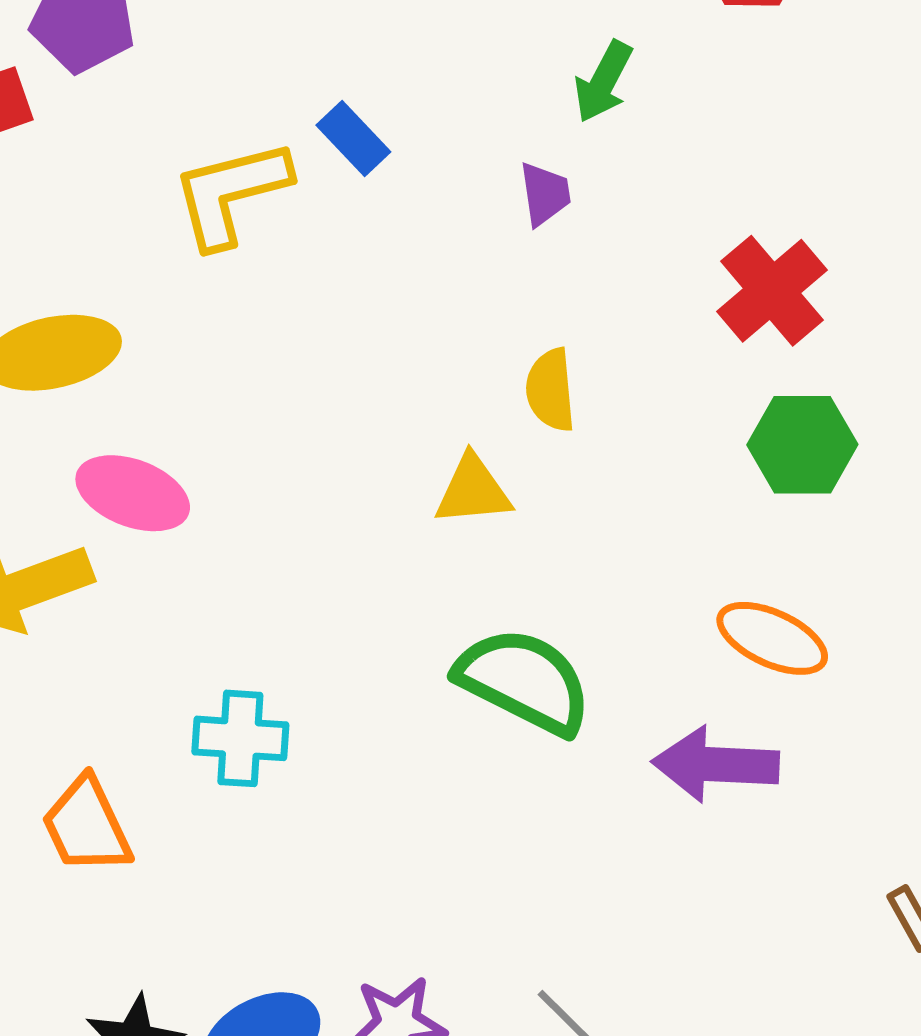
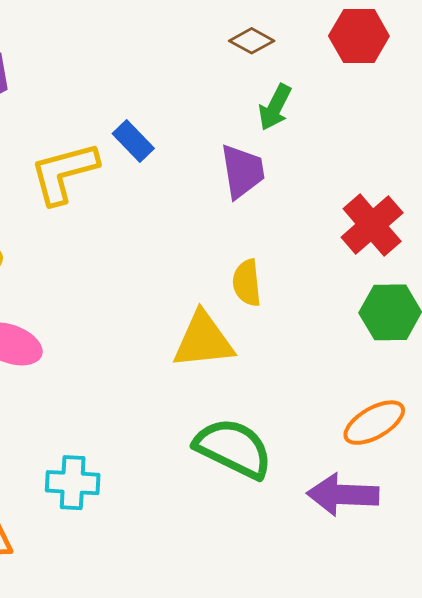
purple trapezoid: (545, 194) -> (242, 171), size x1.5
yellow triangle: (473, 490) -> (203, 340), size x1.4
orange ellipse: (772, 638) -> (374, 423), turned -54

